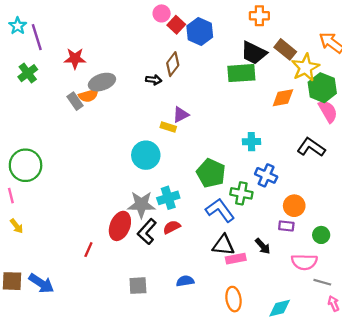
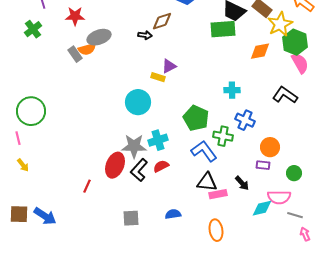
brown diamond: (173, 64) -> (162, 21), turned 35
cyan diamond: (280, 308) -> (262, 208), moved

